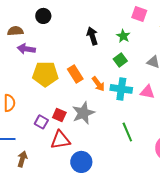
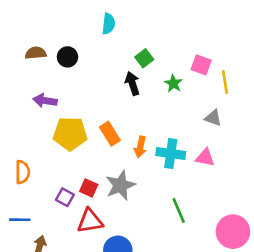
pink square: (139, 14) -> (201, 65), moved
brown semicircle: (15, 31) -> (36, 53), moved
green square: (120, 60) -> (144, 58), moved
orange arrow: (98, 84) -> (140, 147), turned 49

